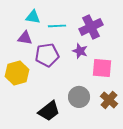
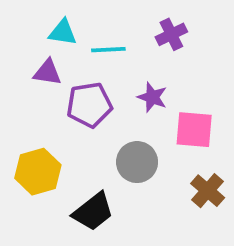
purple cross: (91, 27) -> (171, 34), moved, size x0.7
yellow hexagon: (17, 73) -> (38, 172), moved
gray circle: (79, 97) -> (137, 162), moved

